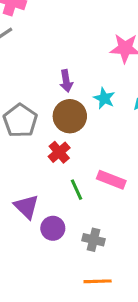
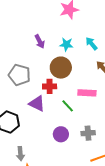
brown circle: (70, 116) -> (61, 68), moved
red cross: (59, 152) -> (50, 86), turned -32
purple triangle: (27, 207) -> (37, 104), moved

